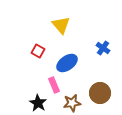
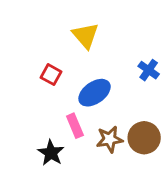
brown star: (72, 103) -> (110, 139), moved

